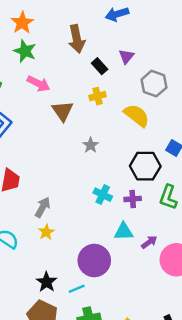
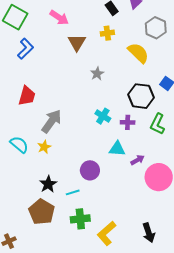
gray arrow: (43, 207) -> (52, 121), size x1.4
yellow star: (46, 232) -> (44, 147), moved
purple circle: (94, 260) -> (90, 170), size x0.7

